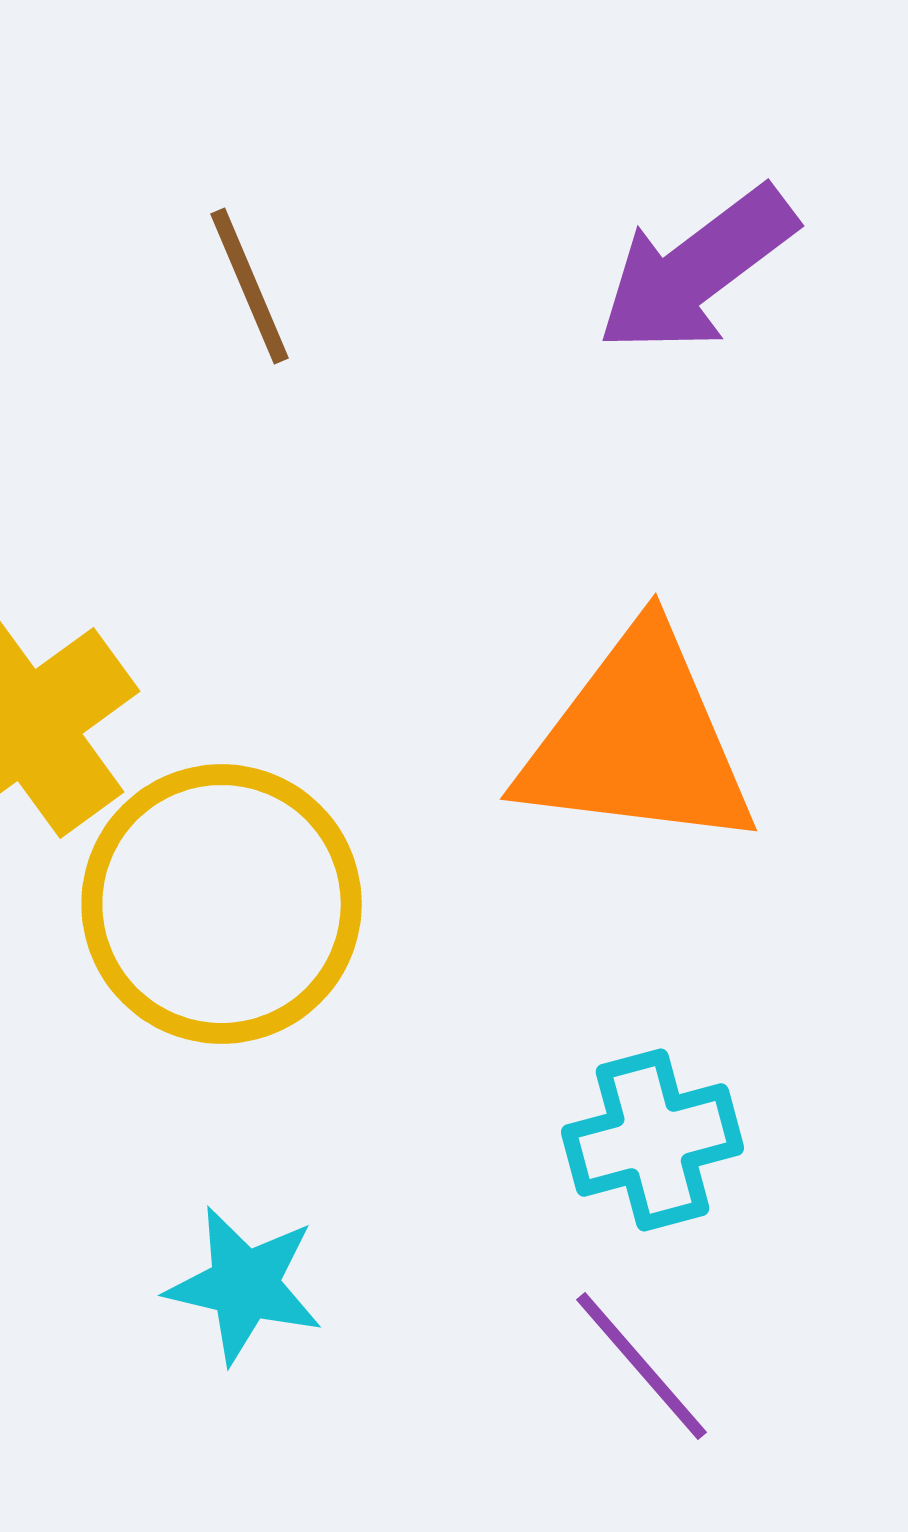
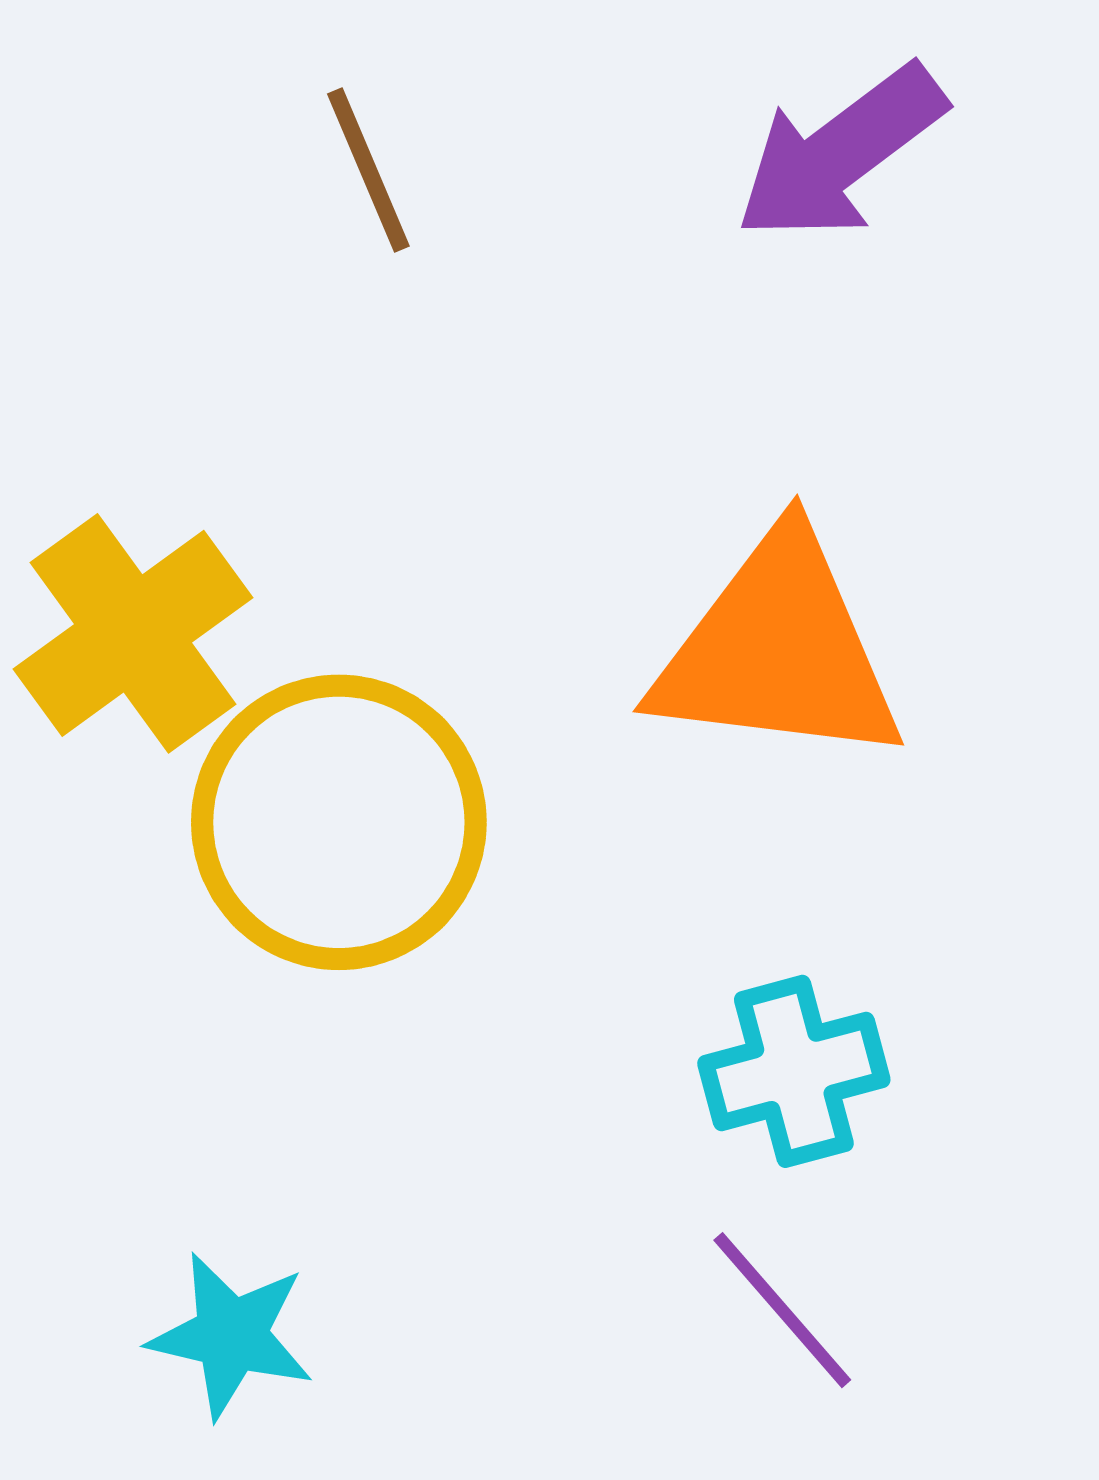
cyan star: (245, 1285) -> (231, 1335), moved

